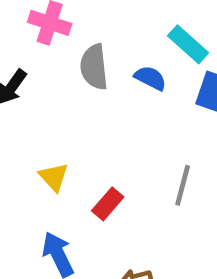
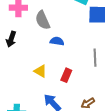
blue semicircle: (150, 78) -> (57, 41), moved

